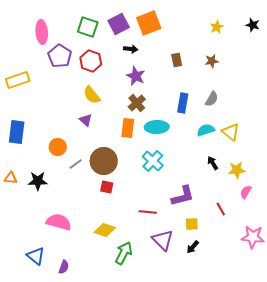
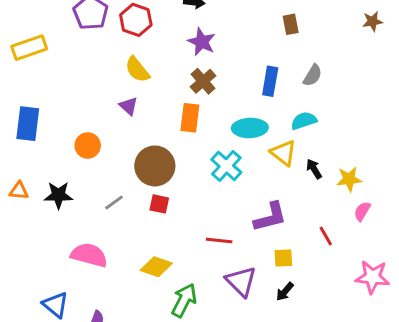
brown rectangle: (177, 60) -> (291, 24), moved
brown star: (212, 61) -> (372, 21), moved
cyan ellipse: (157, 127) -> (250, 128), moved
yellow triangle: (231, 132) -> (283, 153), moved
gray line: (76, 164) -> (114, 202), moved

